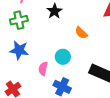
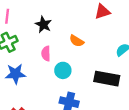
pink semicircle: (43, 69) -> (46, 54), moved

